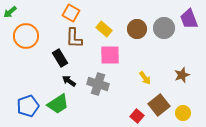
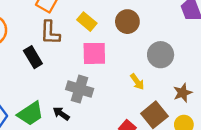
gray circle: (164, 28) -> (161, 55), moved
brown star: (182, 75) -> (183, 93), moved
black arrow: (69, 81) -> (61, 114), moved

